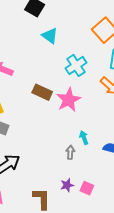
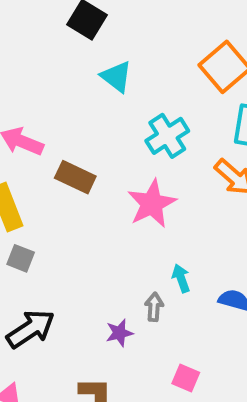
brown rectangle: (42, 92) -> (75, 177), moved
purple star: (67, 185) -> (119, 333), moved

